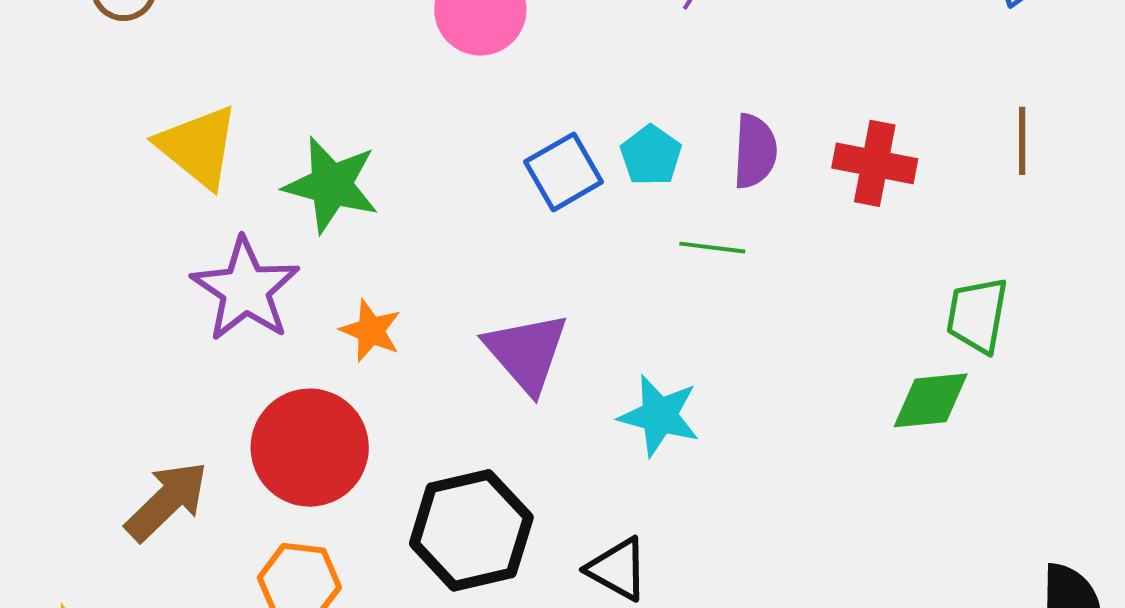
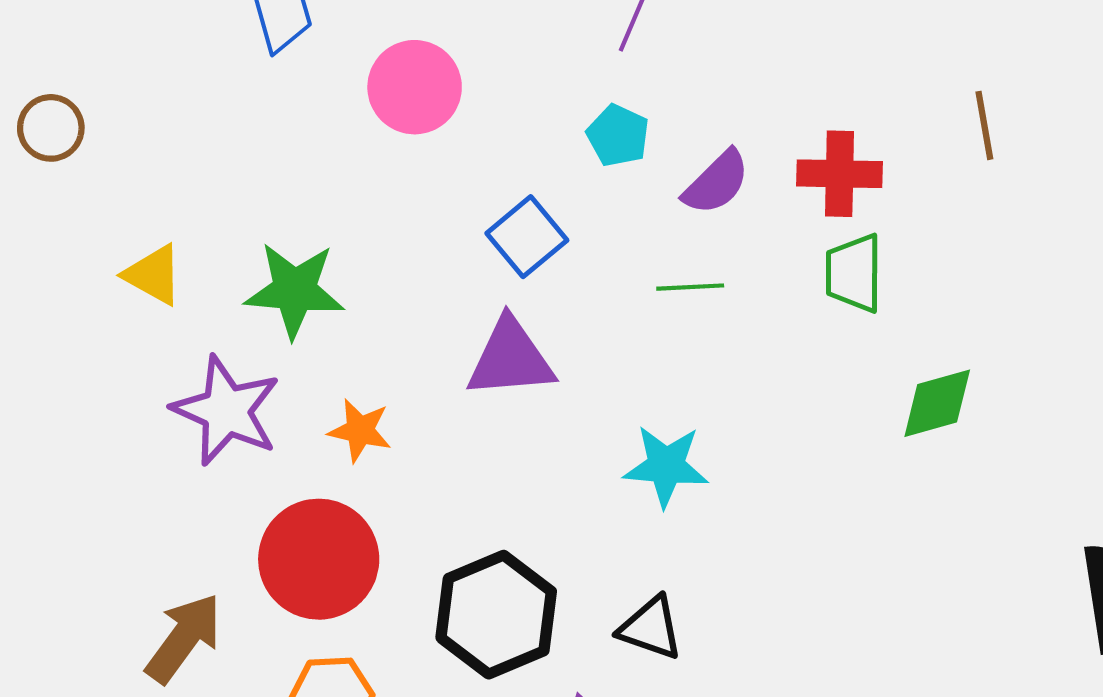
yellow triangle: (198, 147) -> (153, 275), size x0.7
purple semicircle: (755, 151) -> (716, 182), turned 52
cyan pentagon: (651, 155) -> (618, 135), moved
green trapezoid: (977, 315) -> (854, 273), moved
purple triangle: (526, 352) -> (510, 358), moved, turned -44

